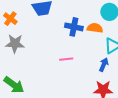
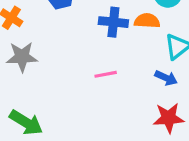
blue arrow: (104, 65) -> (166, 78), turned 96

